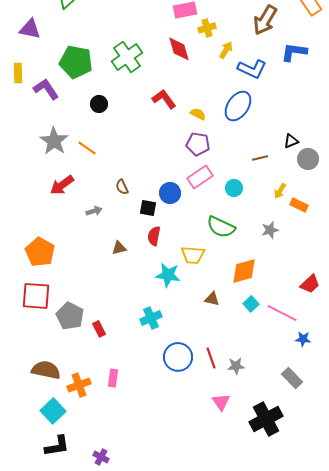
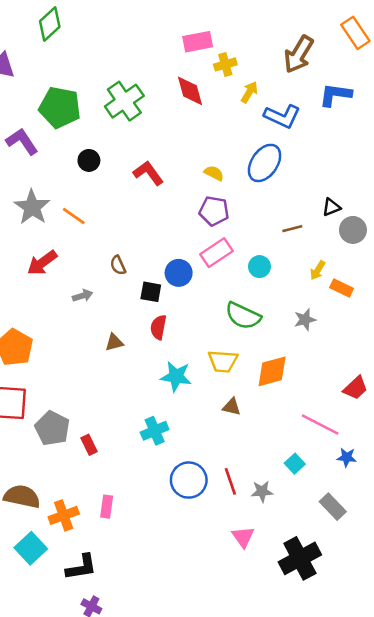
red L-shape: (164, 99) -> (148, 173), moved
yellow trapezoid: (193, 255) -> (223, 361), moved
cyan square: (251, 304) -> (295, 464), moved
black L-shape: (57, 446) -> (81, 567), moved

